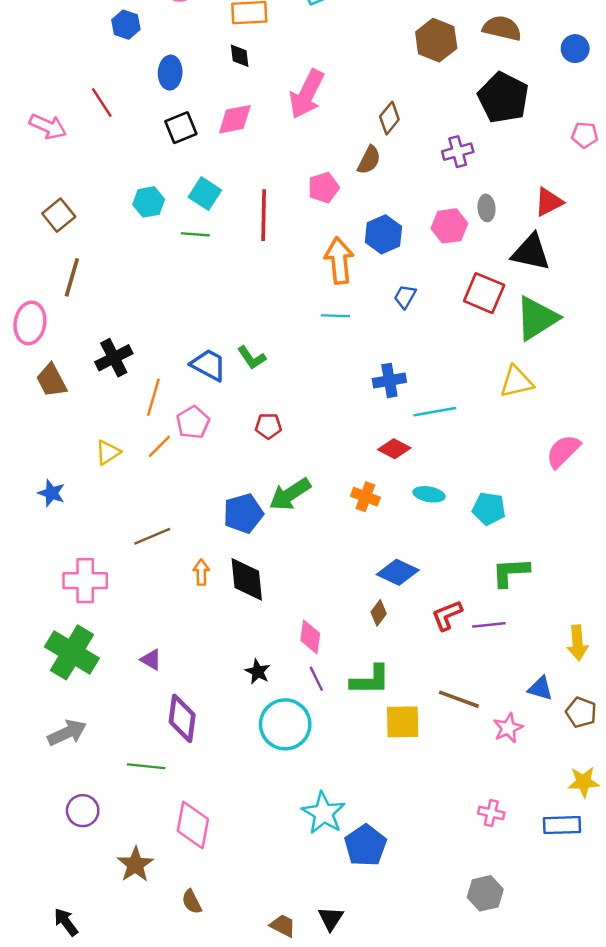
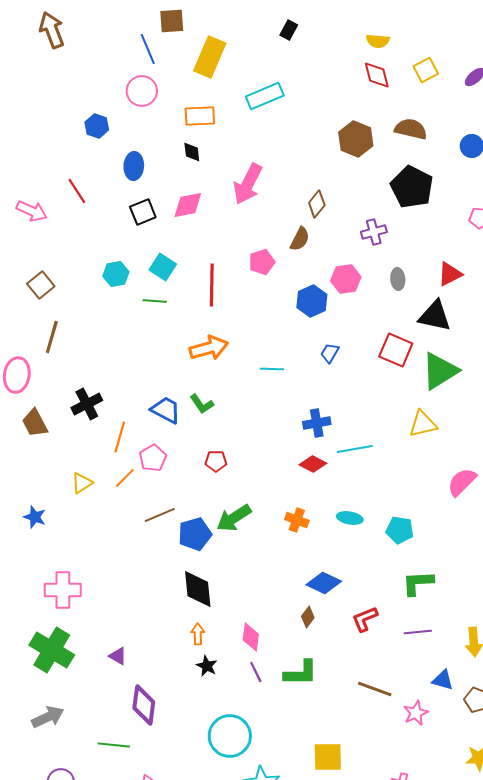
pink hexagon: (449, 226) -> (346, 279), moved
orange arrow: (339, 261) -> (209, 348), moved, turned 81
red diamond: (394, 449) -> (313, 464), moved
brown line: (152, 536) -> (160, 515), moved
orange arrow: (201, 572) -> (198, 634), moved
purple line: (489, 625) -> (418, 632), moved
yellow square: (403, 722) -> (328, 757), moved
cyan circle: (285, 724) -> (230, 736), moved

